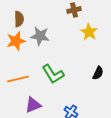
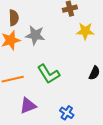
yellow star: (89, 32) -> (85, 31), turned -30

